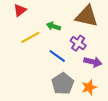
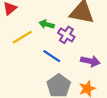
purple cross: (78, 43) -> (66, 35), moved

